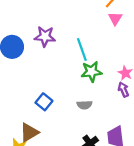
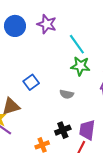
cyan line: (82, 50) -> (77, 44), turned -30

